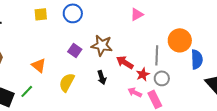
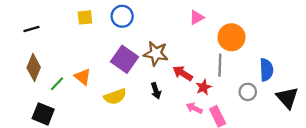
orange circle: (180, 40) -> (231, 37), moved
purple square: (75, 50) -> (124, 59), size x1.6
gray circle: (162, 78) -> (248, 92), moved
yellow semicircle: (67, 82) -> (115, 97), turned -138
green line: (27, 91) -> (57, 84), moved

